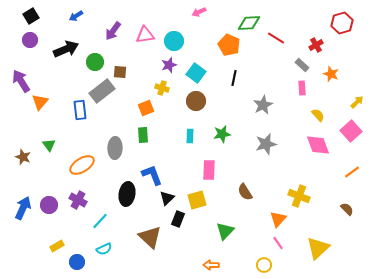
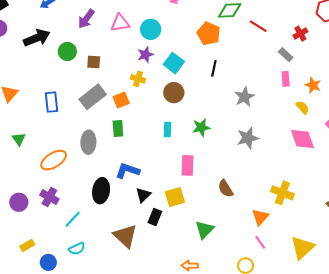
orange star: (331, 74) -> (313, 85), moved
gray rectangle: (102, 91) -> (93, 97), moved
blue L-shape: (152, 175) -> (127, 171), turned -50

